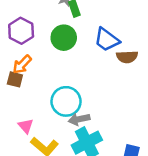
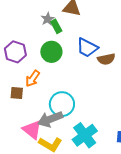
orange arrow: (22, 64) -> (33, 78), moved
gray arrow: (79, 119) -> (50, 119), moved, size x1.4
pink triangle: (26, 126) -> (32, 130), size x1.5

